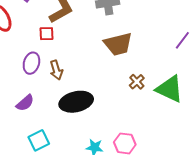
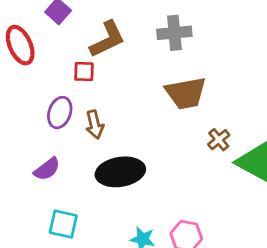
brown cross: (137, 82) -> (219, 140), moved
cyan square: (39, 140) -> (63, 224), turned 35

